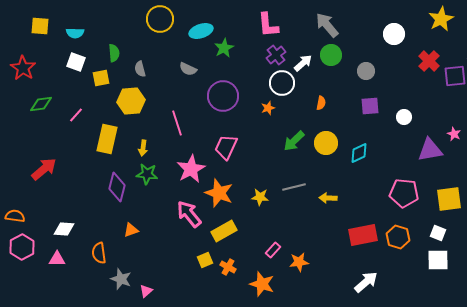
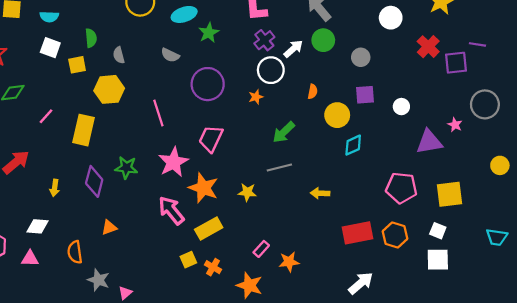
pink line: (76, 115) -> (46, 116), moved
yellow circle: (326, 143) -> (337, 115), moved
yellow arrow: (143, 148) -> (55, 188), moved
gray line: (294, 187) -> (279, 168), moved

